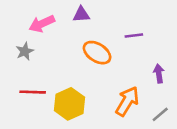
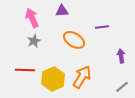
pink arrow: (42, 24) -> (32, 18), turned 90
gray star: (25, 51) -> (34, 41), moved
orange arrow: (127, 101) -> (82, 77), moved

